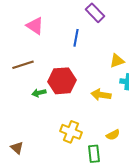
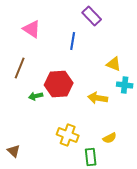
yellow triangle: (117, 61) -> (114, 64), turned 42
brown line: (23, 65) -> (20, 68), turned -50

